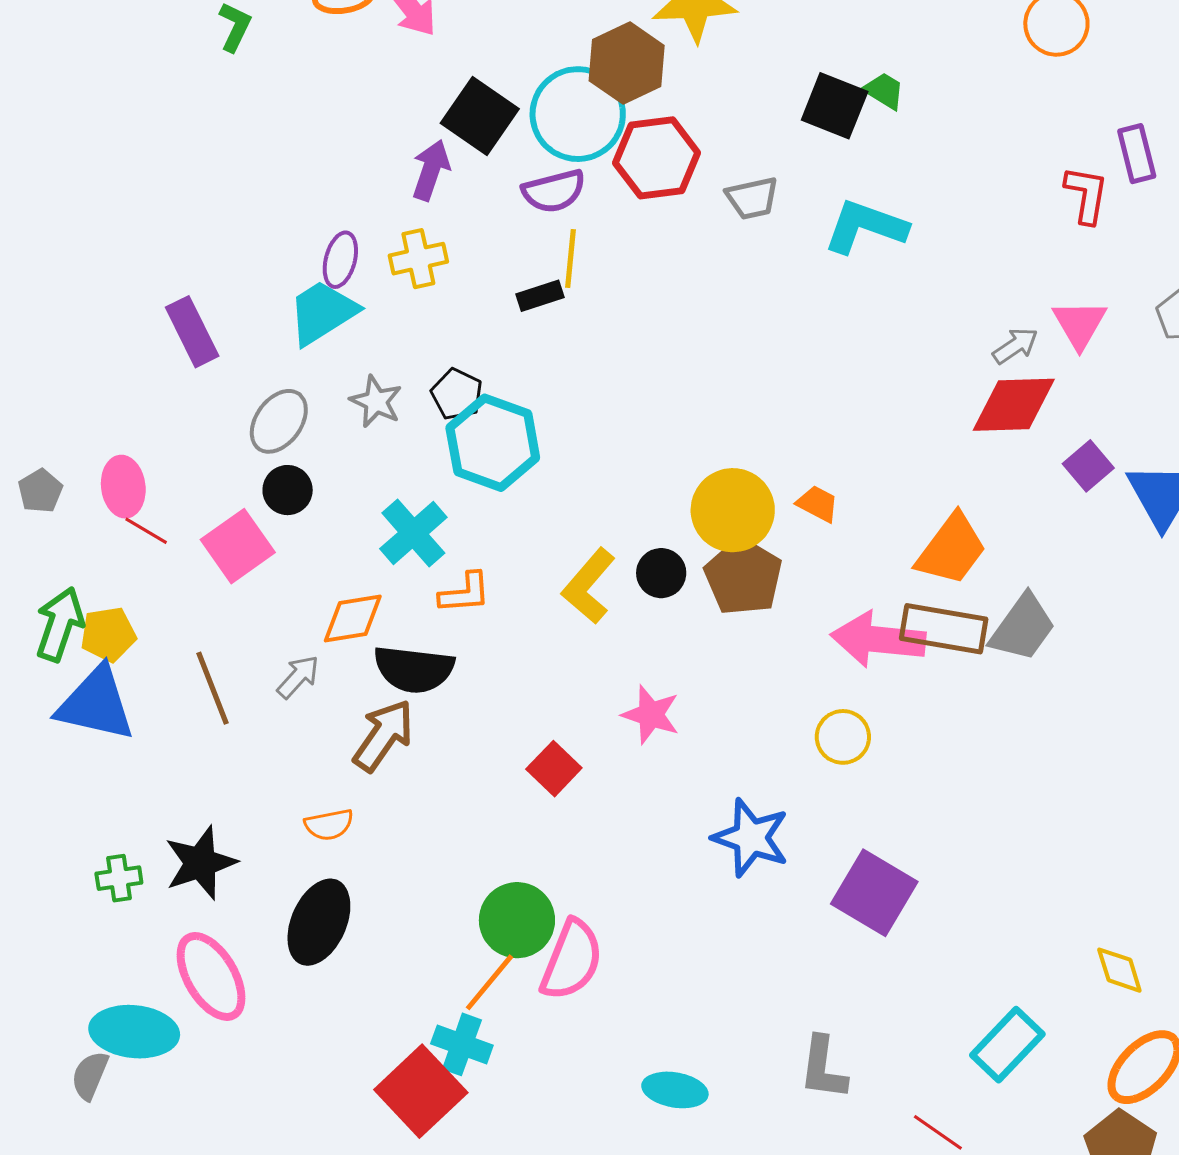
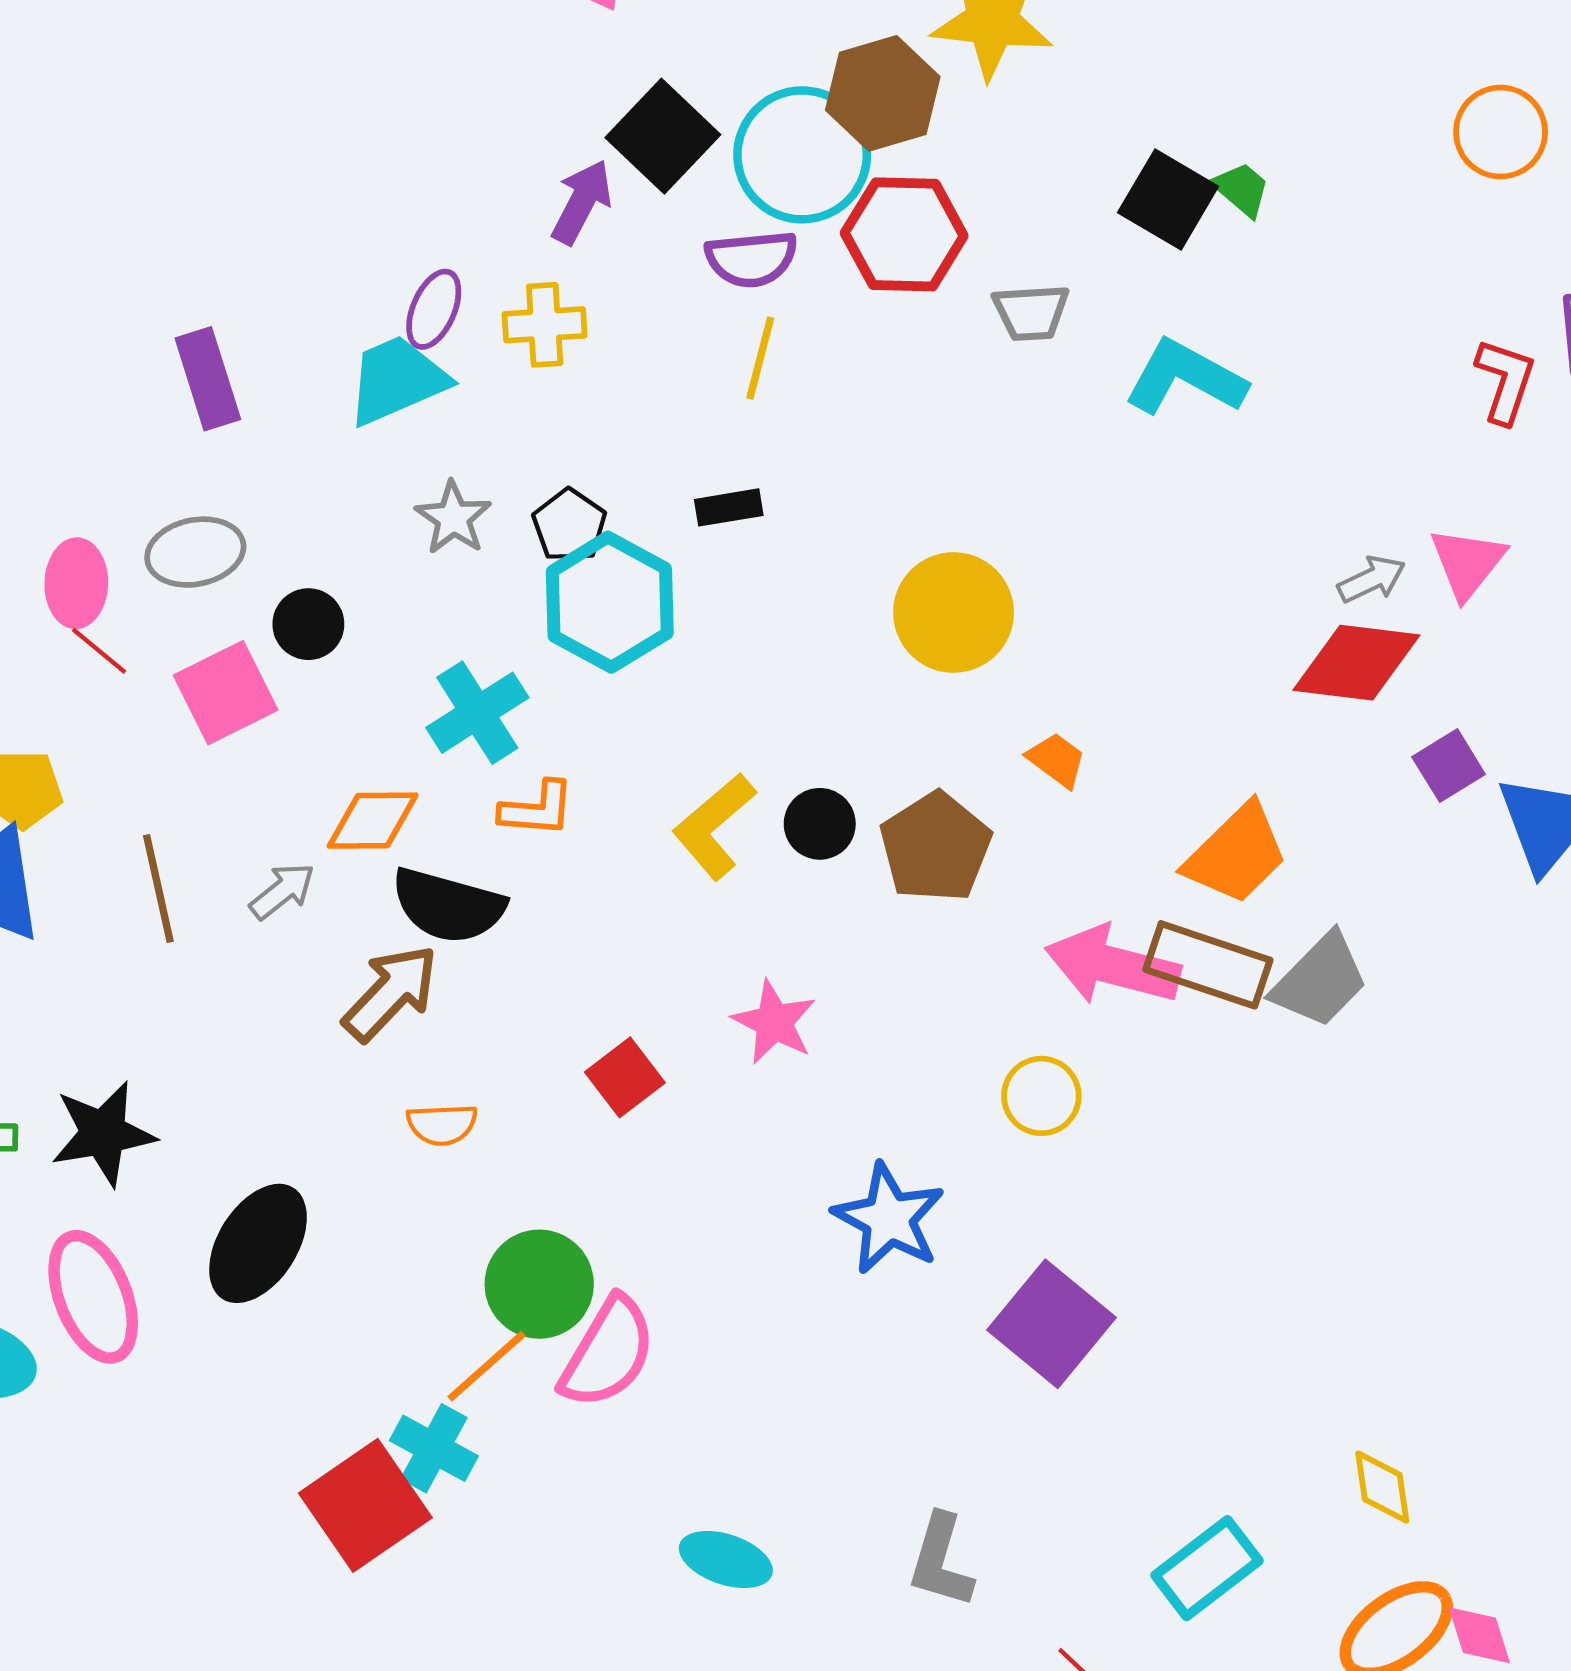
black rectangle: (540, 296) -> (729, 507), moved
gray ellipse: (279, 421) -> (195, 552), moved, turned 34
yellow circle: (733, 510) -> (954, 612), moved
orange semicircle: (329, 825) -> (442, 1124), moved

